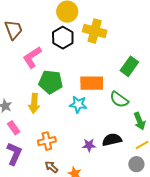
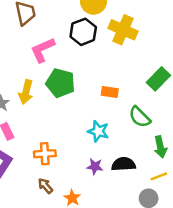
orange rectangle: (92, 83) -> (110, 92), size x0.6
yellow arrow: (34, 103) -> (26, 92), moved
cyan star: (78, 104) -> (98, 131), moved

